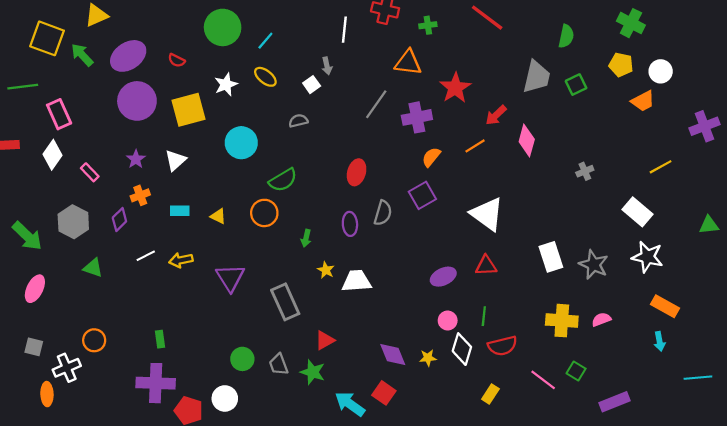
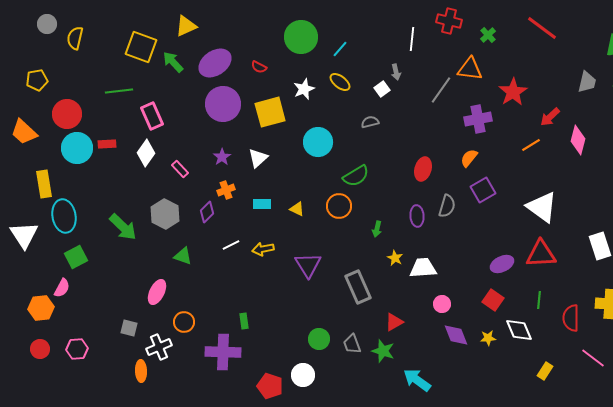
green cross: (428, 25) -> (488, 35), turned -35
gray trapezoid: (537, 77) -> (587, 82), size x0.7
gray line: (376, 104) -> (441, 90), moved
orange semicircle: (431, 157) -> (469, 158), moved
red triangle: (486, 266) -> (541, 254), size x1.5
pink ellipse: (35, 289) -> (157, 292), moved
pink circle: (448, 321) -> (442, 304), moved
red semicircle: (503, 346) -> (571, 318), moved, turned 104
white diamond: (462, 349) -> (519, 330), turned -40
purple cross: (156, 383) -> (223, 352), moved
red square: (384, 393) -> (493, 300), moved

